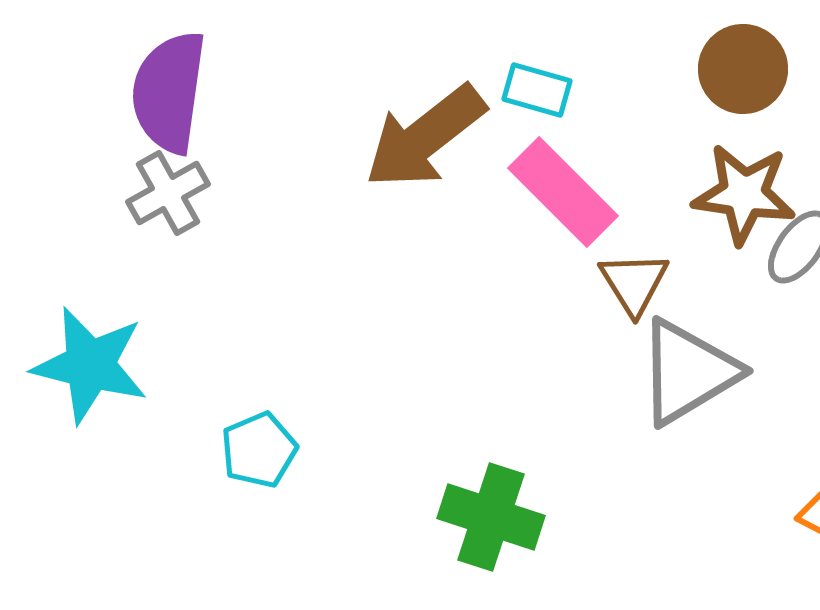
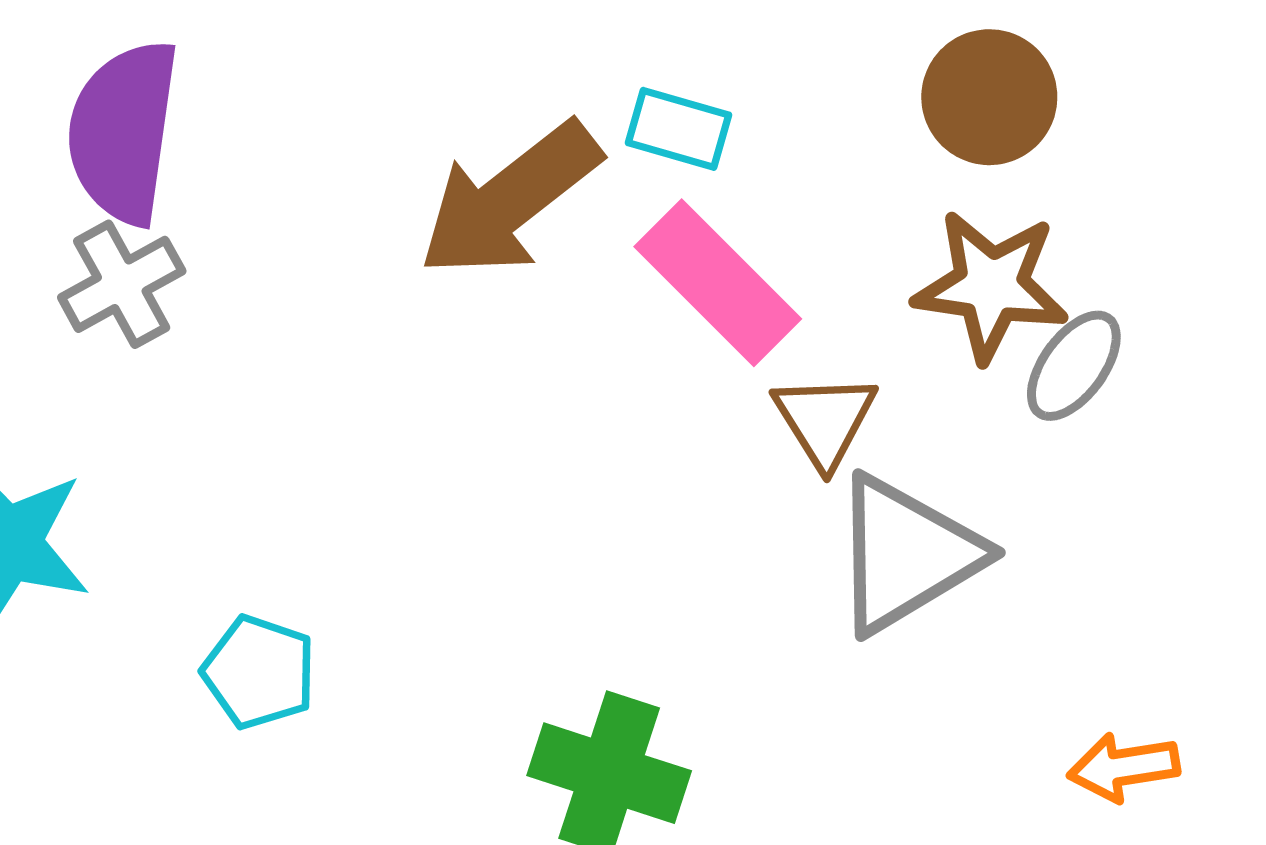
cyan pentagon: (259, 450) -> (259, 672), turned -30

